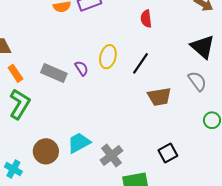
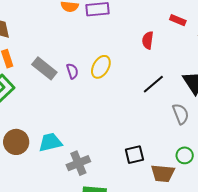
black line: (141, 63) -> (153, 84), moved
brown trapezoid: (159, 97) -> (163, 173), moved
black square: (168, 153) -> (134, 155), moved

